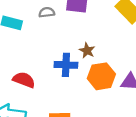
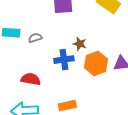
gray semicircle: (47, 12) -> (35, 38), moved

